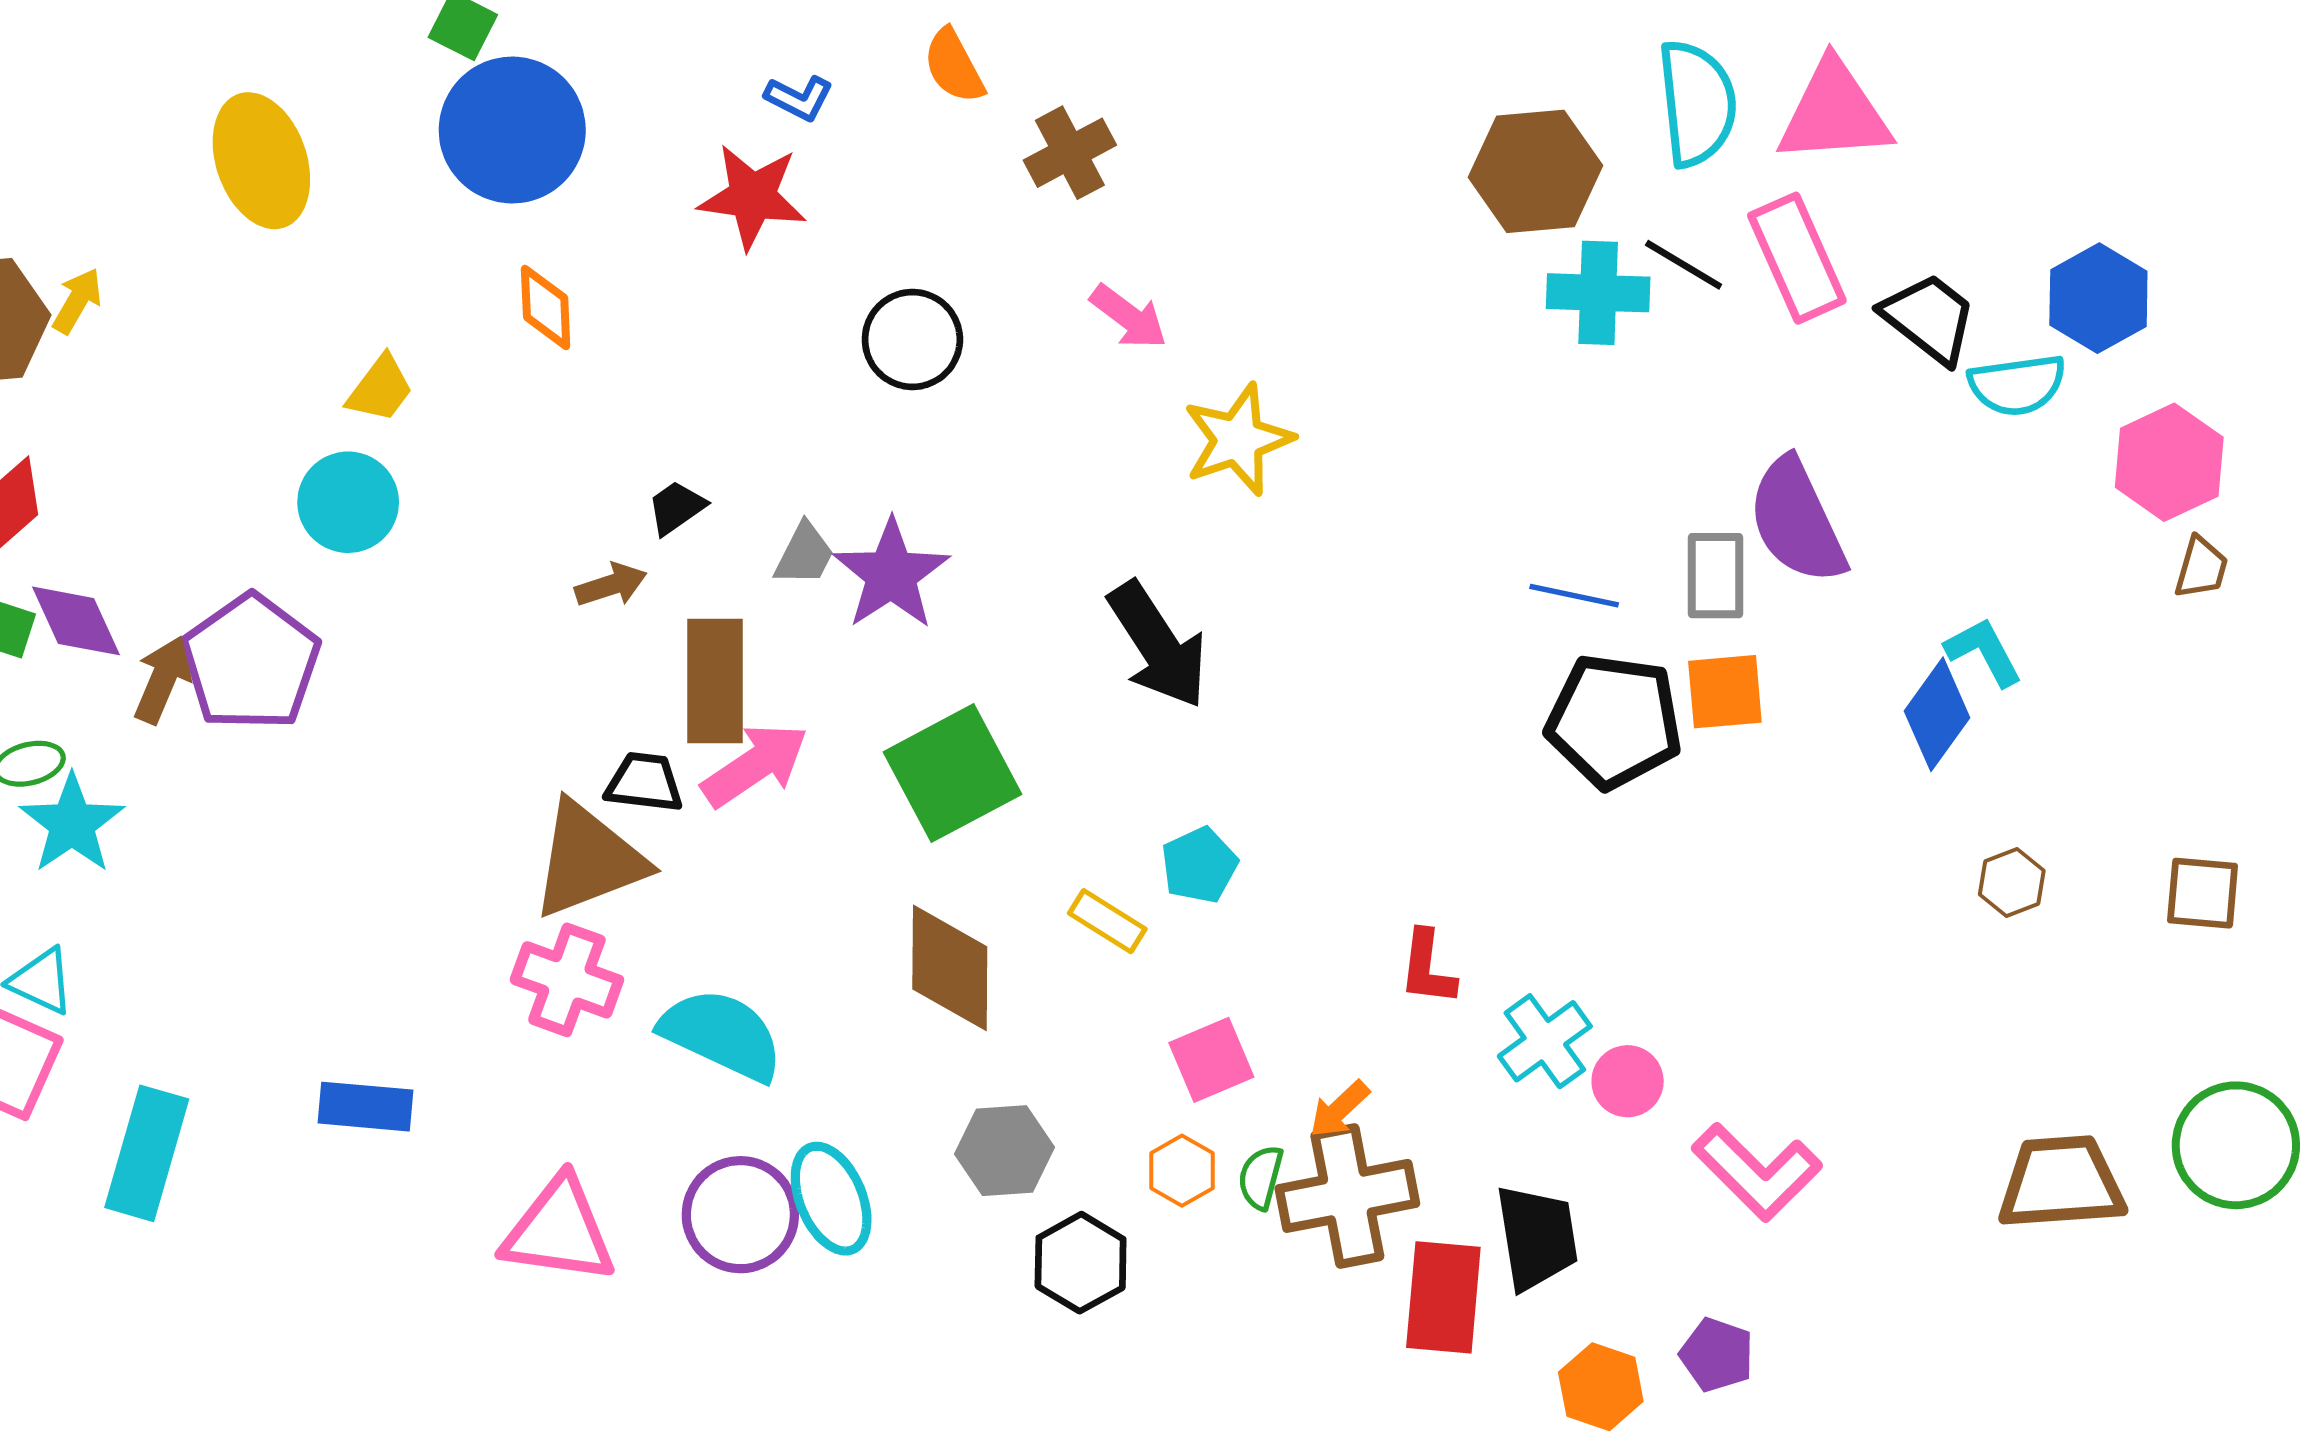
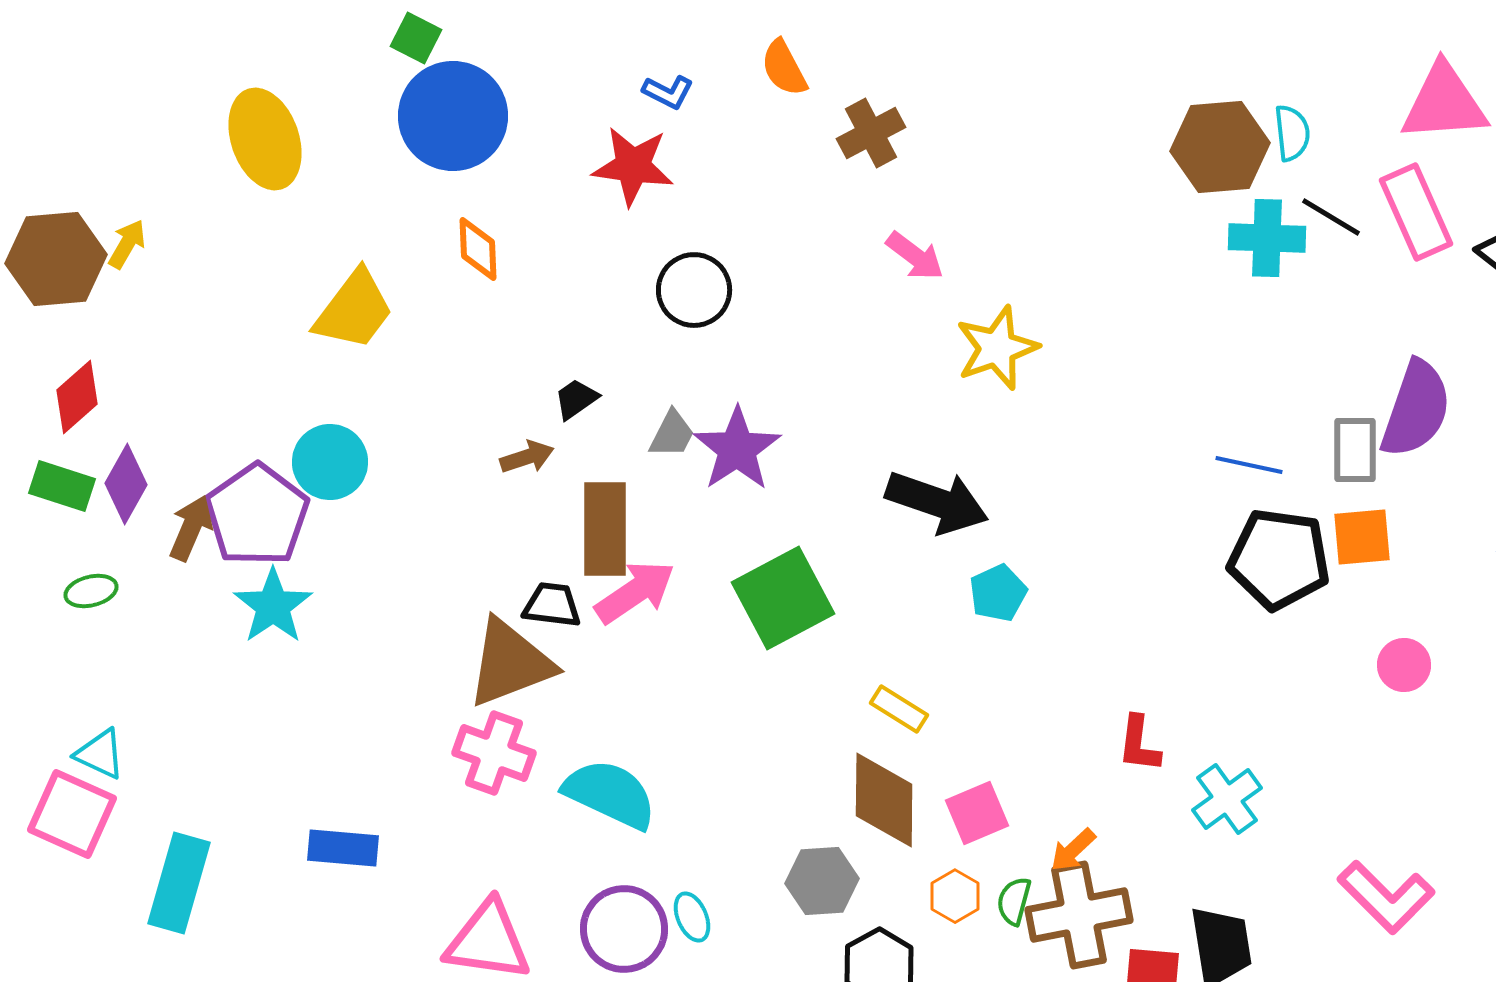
cyan semicircle: (1697, 103) -> (1292, 133), moved, size x0.6
black circle: (912, 339) -> (694, 290), moved
yellow trapezoid: (380, 389) -> (354, 310), size x1.6
cyan circle: (348, 502) -> (330, 462), moved
purple semicircle: (1797, 521) -> (1416, 409), turned -136
purple diamond: (76, 621) -> (126, 484), turned 54
black arrow: (1158, 645) -> (937, 502), turned -38
cyan star: (72, 824) -> (273, 606), moved
cyan pentagon: (1199, 865) -> (998, 593), moved
brown diamond: (950, 968) -> (884, 800), moved
pink circle: (1628, 1081) -> (1404, 665), moved
cyan ellipse: (831, 1199) -> (692, 917), size x0.6

